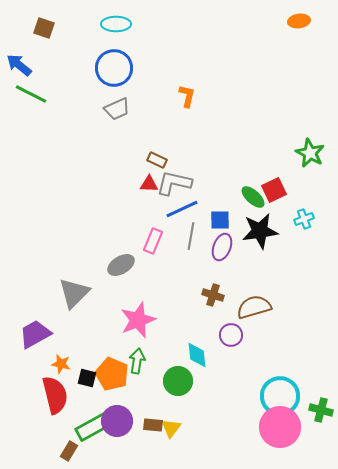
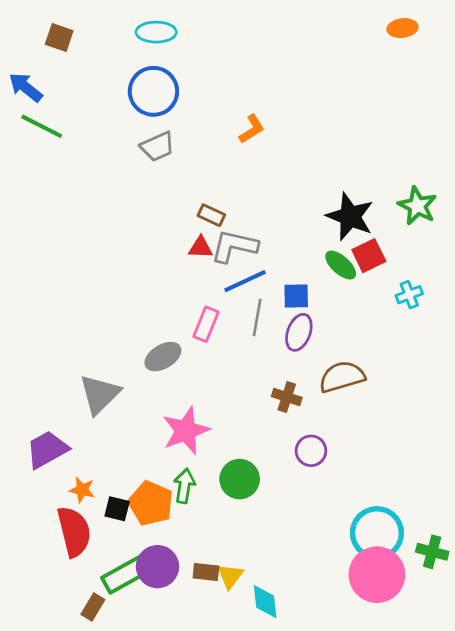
orange L-shape: (187, 96) -> (252, 129), turned 45
black star: (260, 231) -> (350, 217), moved, turned 30
brown semicircle: (254, 307) -> (342, 377), moved
cyan diamond: (197, 355) -> (265, 602), moved
green circle: (178, 381) -> (240, 479), moved

